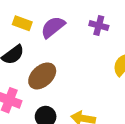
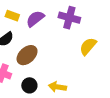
purple cross: (99, 25) -> (69, 18), size x1.5

